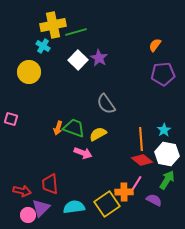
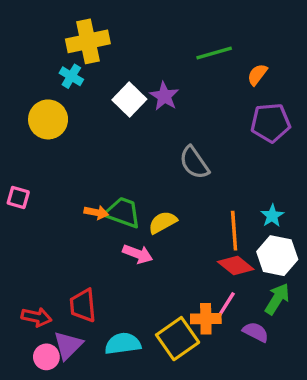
green line: (76, 32) -> (214, 53), moved
gray semicircle: (106, 104) -> (194, 163), moved
orange arrow: (58, 128) -> (96, 212), turned -96

